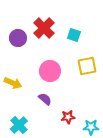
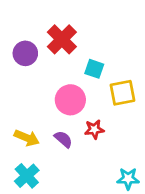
cyan square: (74, 35) -> (94, 69), moved
yellow arrow: (13, 83) -> (27, 138), moved
red star: (68, 117) -> (94, 129), moved

